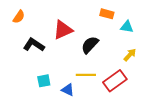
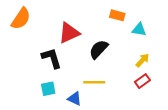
orange semicircle: (19, 17) -> (21, 19), size x1.5
black L-shape: (34, 45) -> (52, 58), moved, turned 40
red rectangle: (115, 81) -> (142, 81), moved, size x0.6

